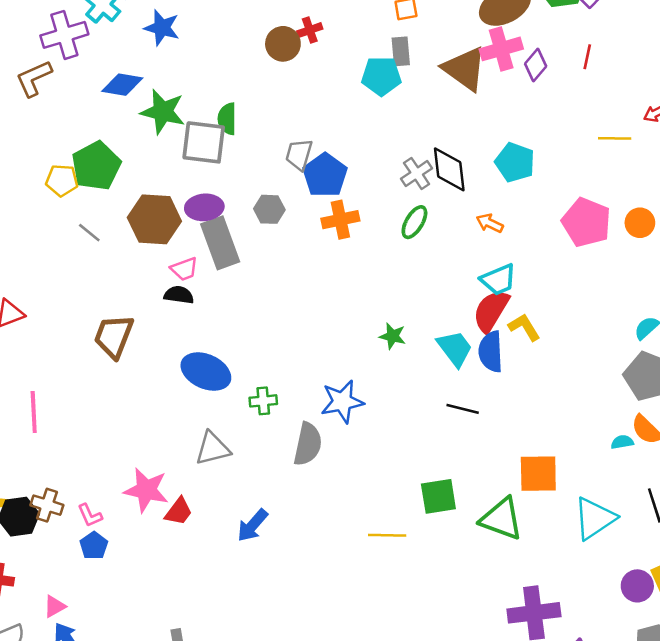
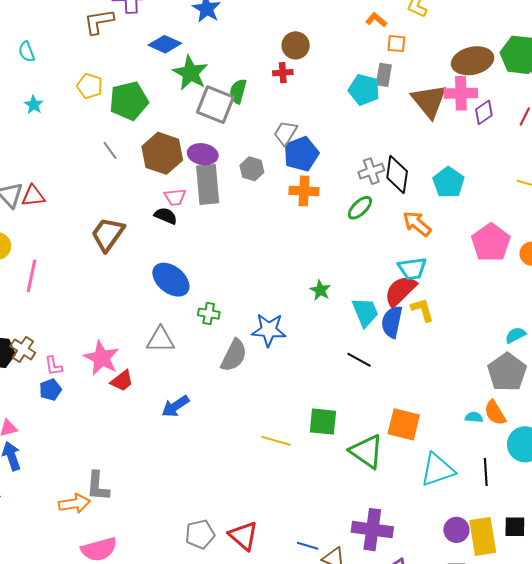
red cross: (310, 30) -> (283, 73), moved
yellow pentagon: (62, 180) -> (90, 86), moved
orange arrow: (490, 223) -> (417, 224), size x1.4

